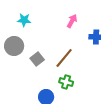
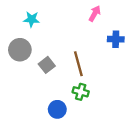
pink arrow: (72, 21) -> (95, 13), moved
brown line: (64, 58) -> (78, 64), turned -55

